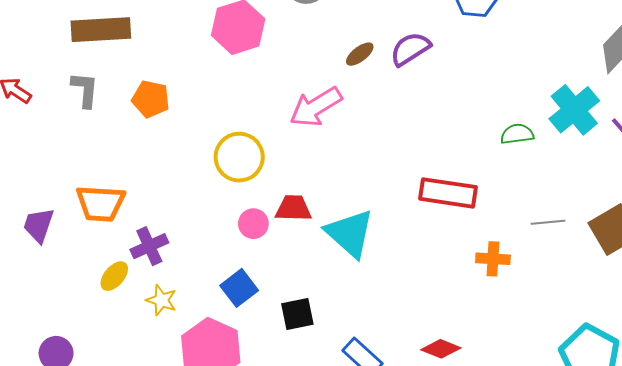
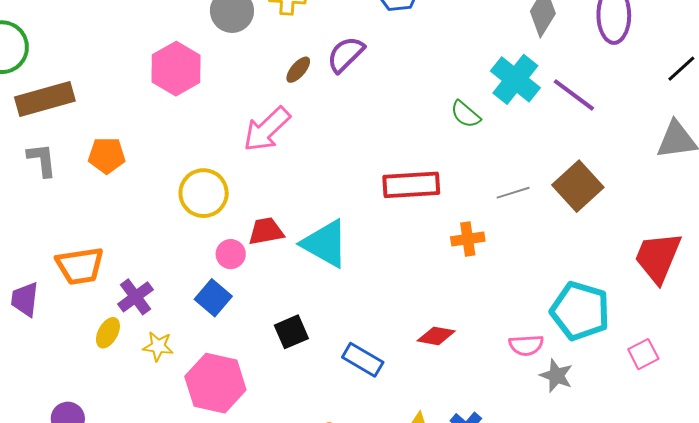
green semicircle: (517, 134) -> (465, 114), turned -120
blue square: (239, 288) -> (213, 298), moved

